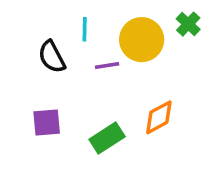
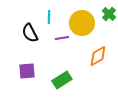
orange diamond: (159, 117) -> (98, 56), moved

